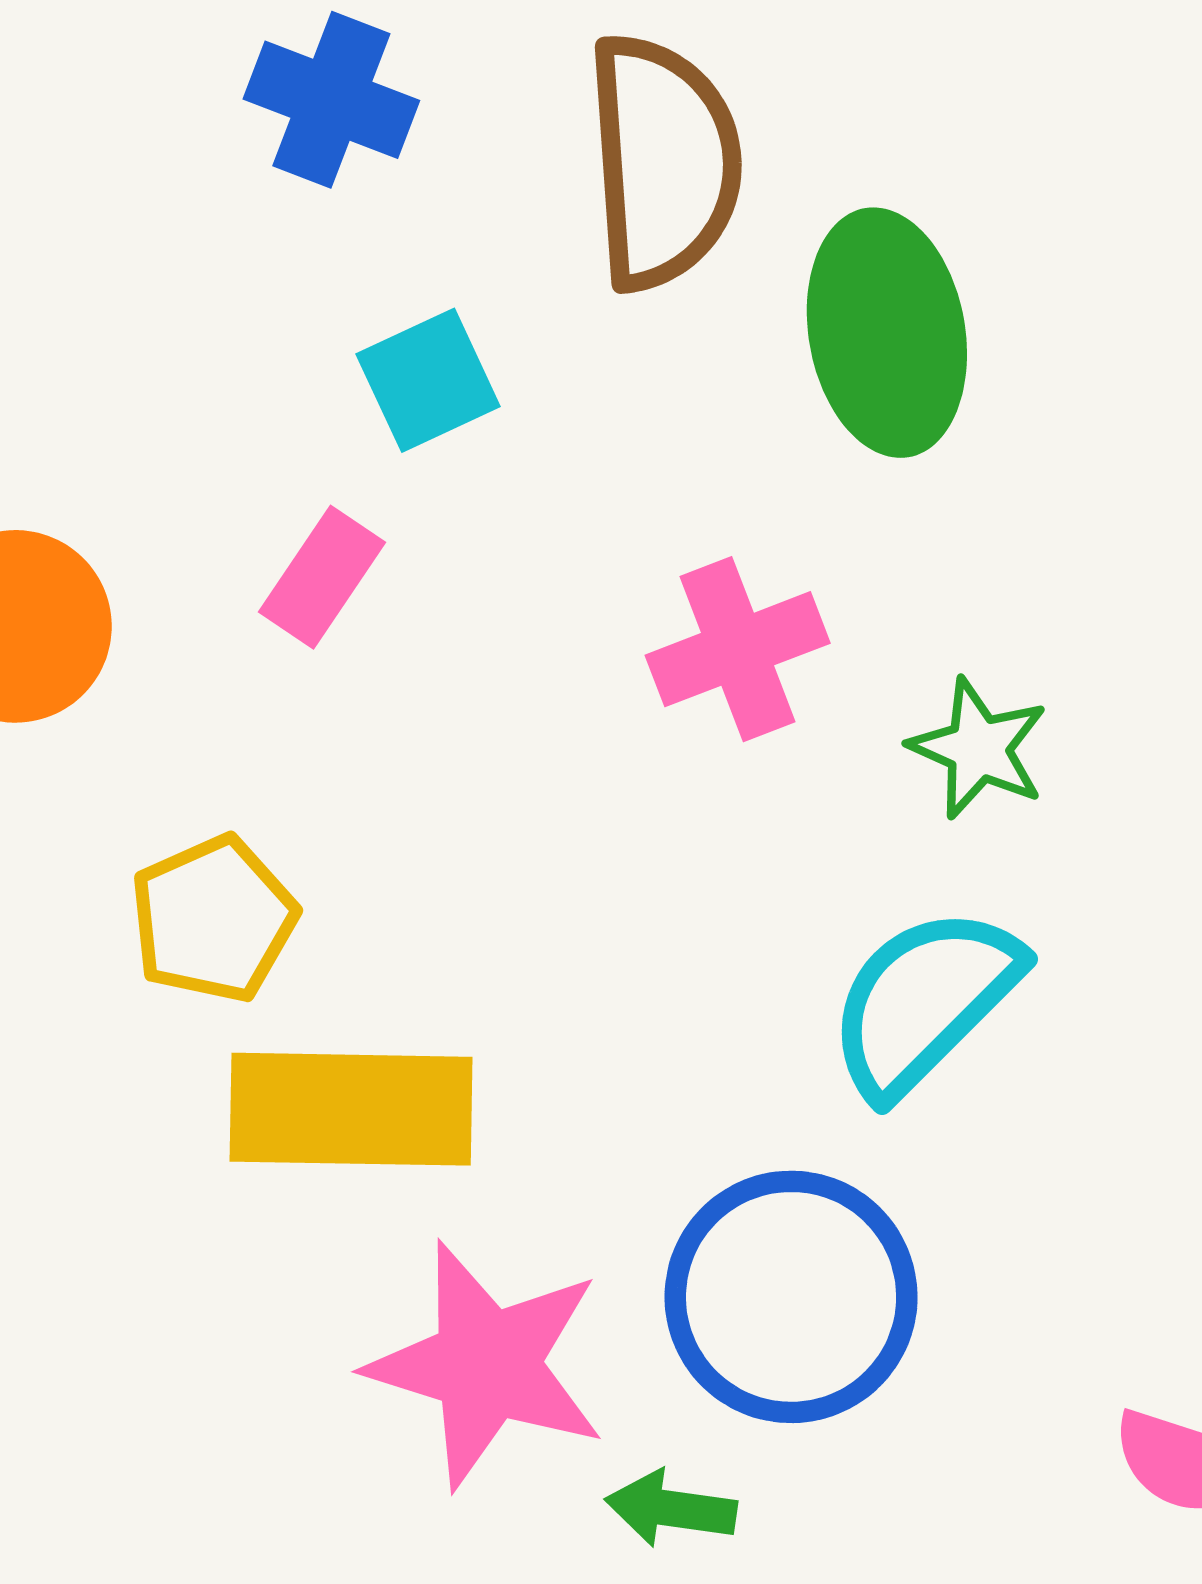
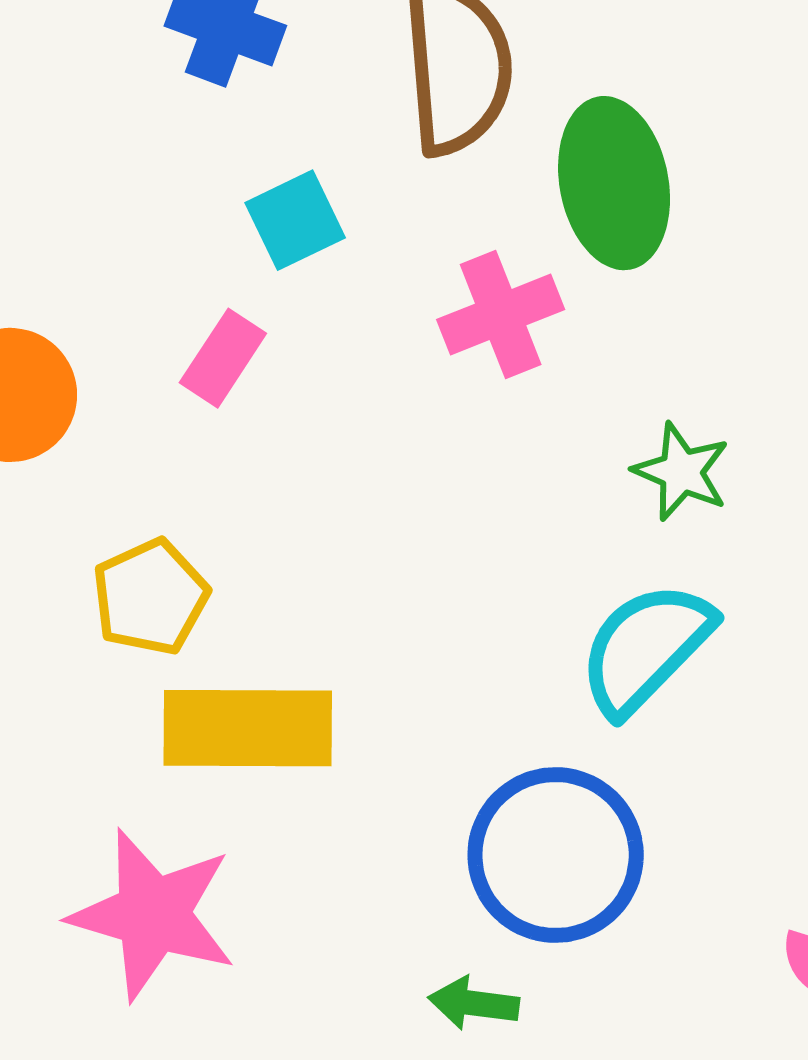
pink cross: (738, 649) -> (501, 315), moved
pink star: (487, 1365) -> (153, 915), moved

